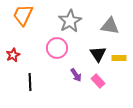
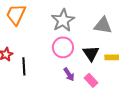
pink circle: (57, 48) -> (63, 47), moved
black line: (30, 82) -> (24, 66), moved

